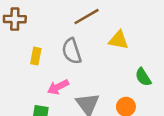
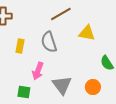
pink arrow: (58, 87) -> (38, 71), turned -42

